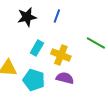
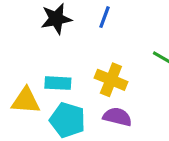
cyan rectangle: (37, 48) -> (58, 83), moved, turned 63

